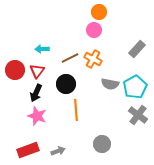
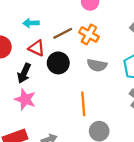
red triangle: (37, 71) -> (37, 48), moved, turned -42
gray semicircle: (110, 84) -> (97, 65), moved
orange line: (76, 110) -> (83, 104), moved

